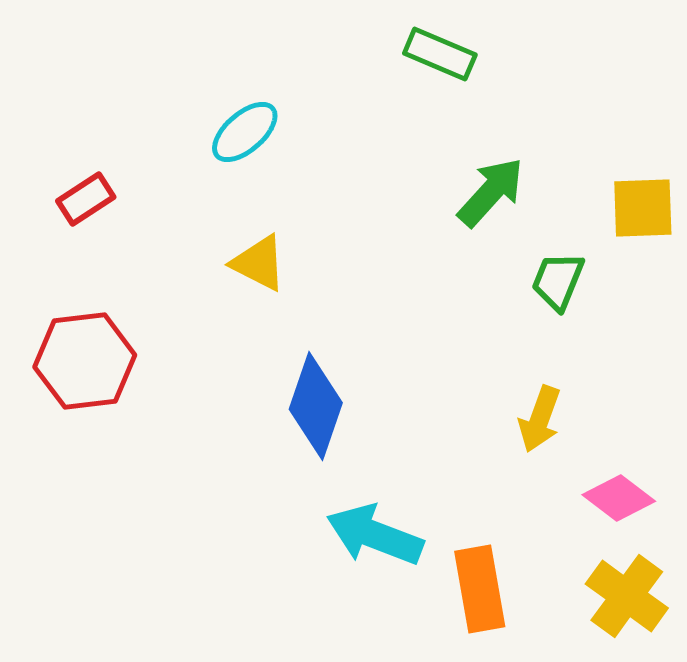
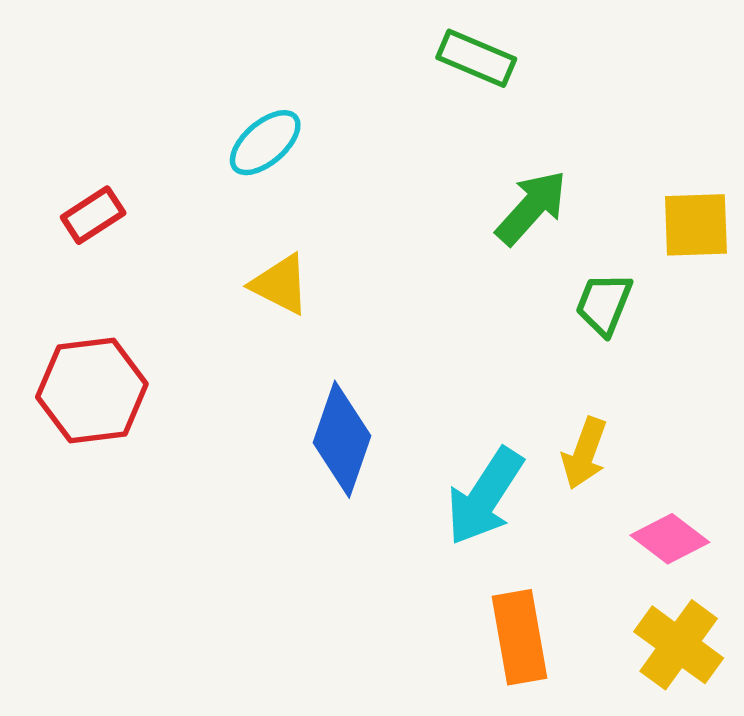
cyan arrow: (375, 535) -> (485, 497), moved, turned -78

